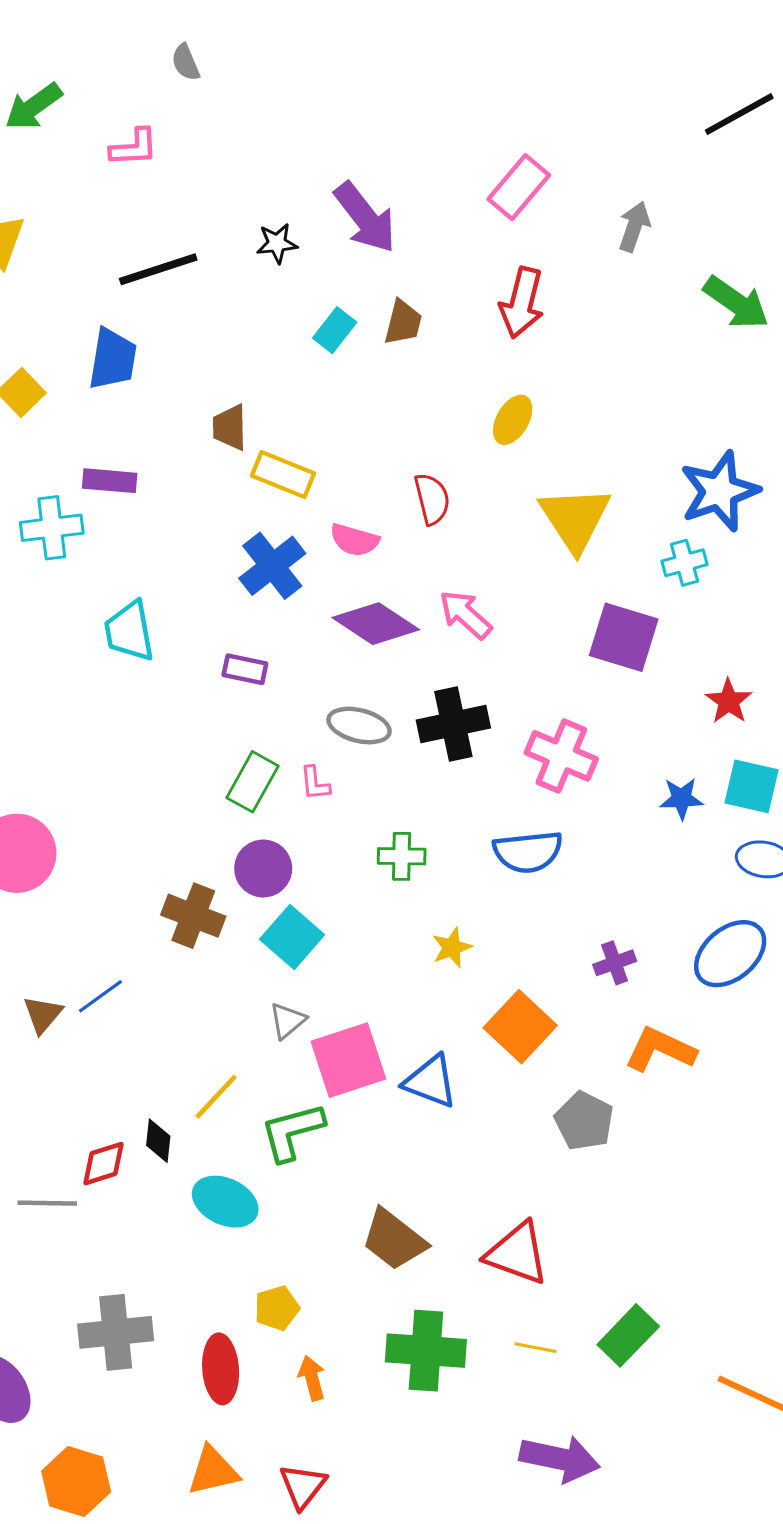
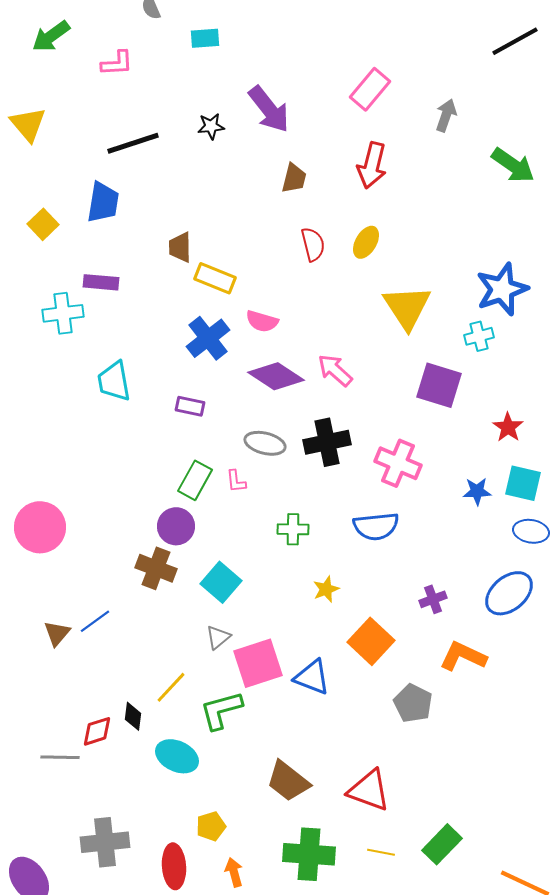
cyan rectangle: (335, 330) -> (205, 38), moved, turned 48
red semicircle: (432, 499) -> (313, 244), moved
purple circle: (263, 868) -> (176, 526), moved

